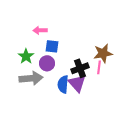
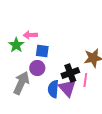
green star: (26, 56) -> (16, 45), moved
pink line: (99, 67) -> (85, 80), moved
gray arrow: (31, 78) -> (21, 83), turned -60

